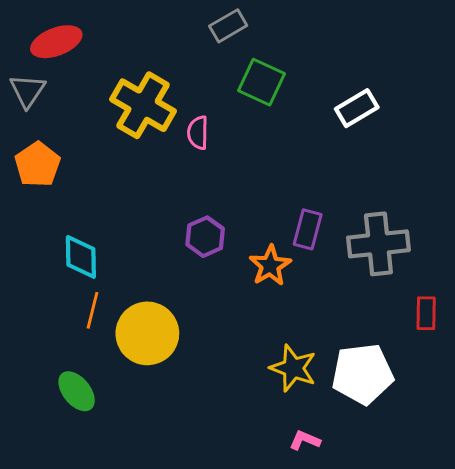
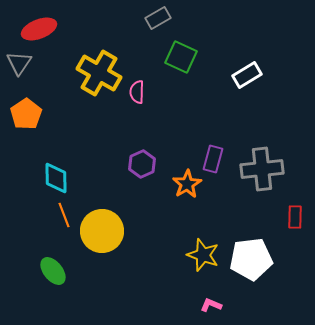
orange line: (92, 310) -> (64, 215), turned -35

